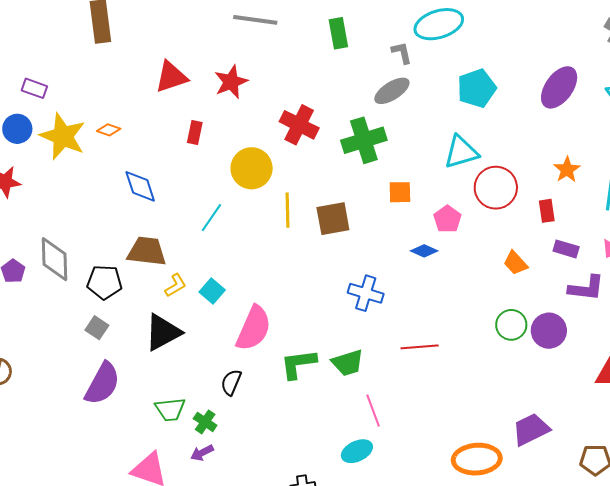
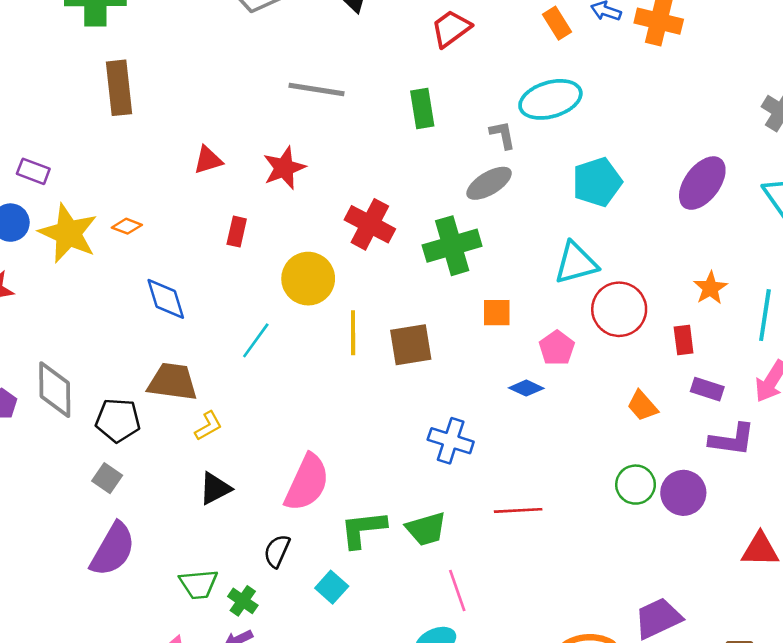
red triangle: (171, 77) -> (208, 160), size x0.7
cyan square: (212, 291) -> (332, 587), moved
black triangle: (163, 332) -> (215, 488), moved, size x0.7

